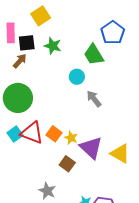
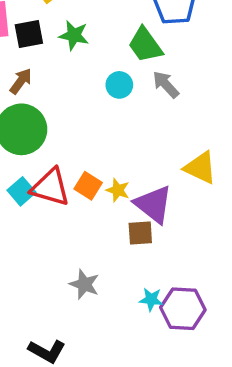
brown arrow: (20, 61) -> (21, 81), moved
gray arrow: (94, 99) -> (166, 84), moved
yellow triangle: (120, 154) -> (200, 168), moved
brown square: (67, 164) -> (140, 233), moved, turned -35

